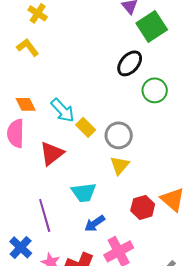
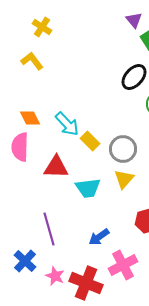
red triangle: (52, 153) -> (56, 167), turned 40
cyan trapezoid: (84, 192) -> (88, 188), moved

